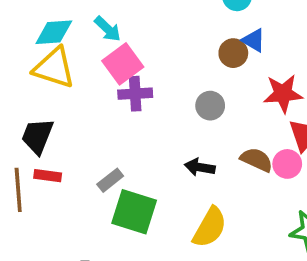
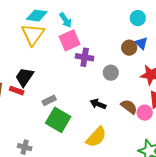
yellow triangle: (54, 68) -> (33, 34), turned 35
purple cross: (135, 94) -> (85, 57), moved
black trapezoid: (37, 136) -> (24, 77), moved

